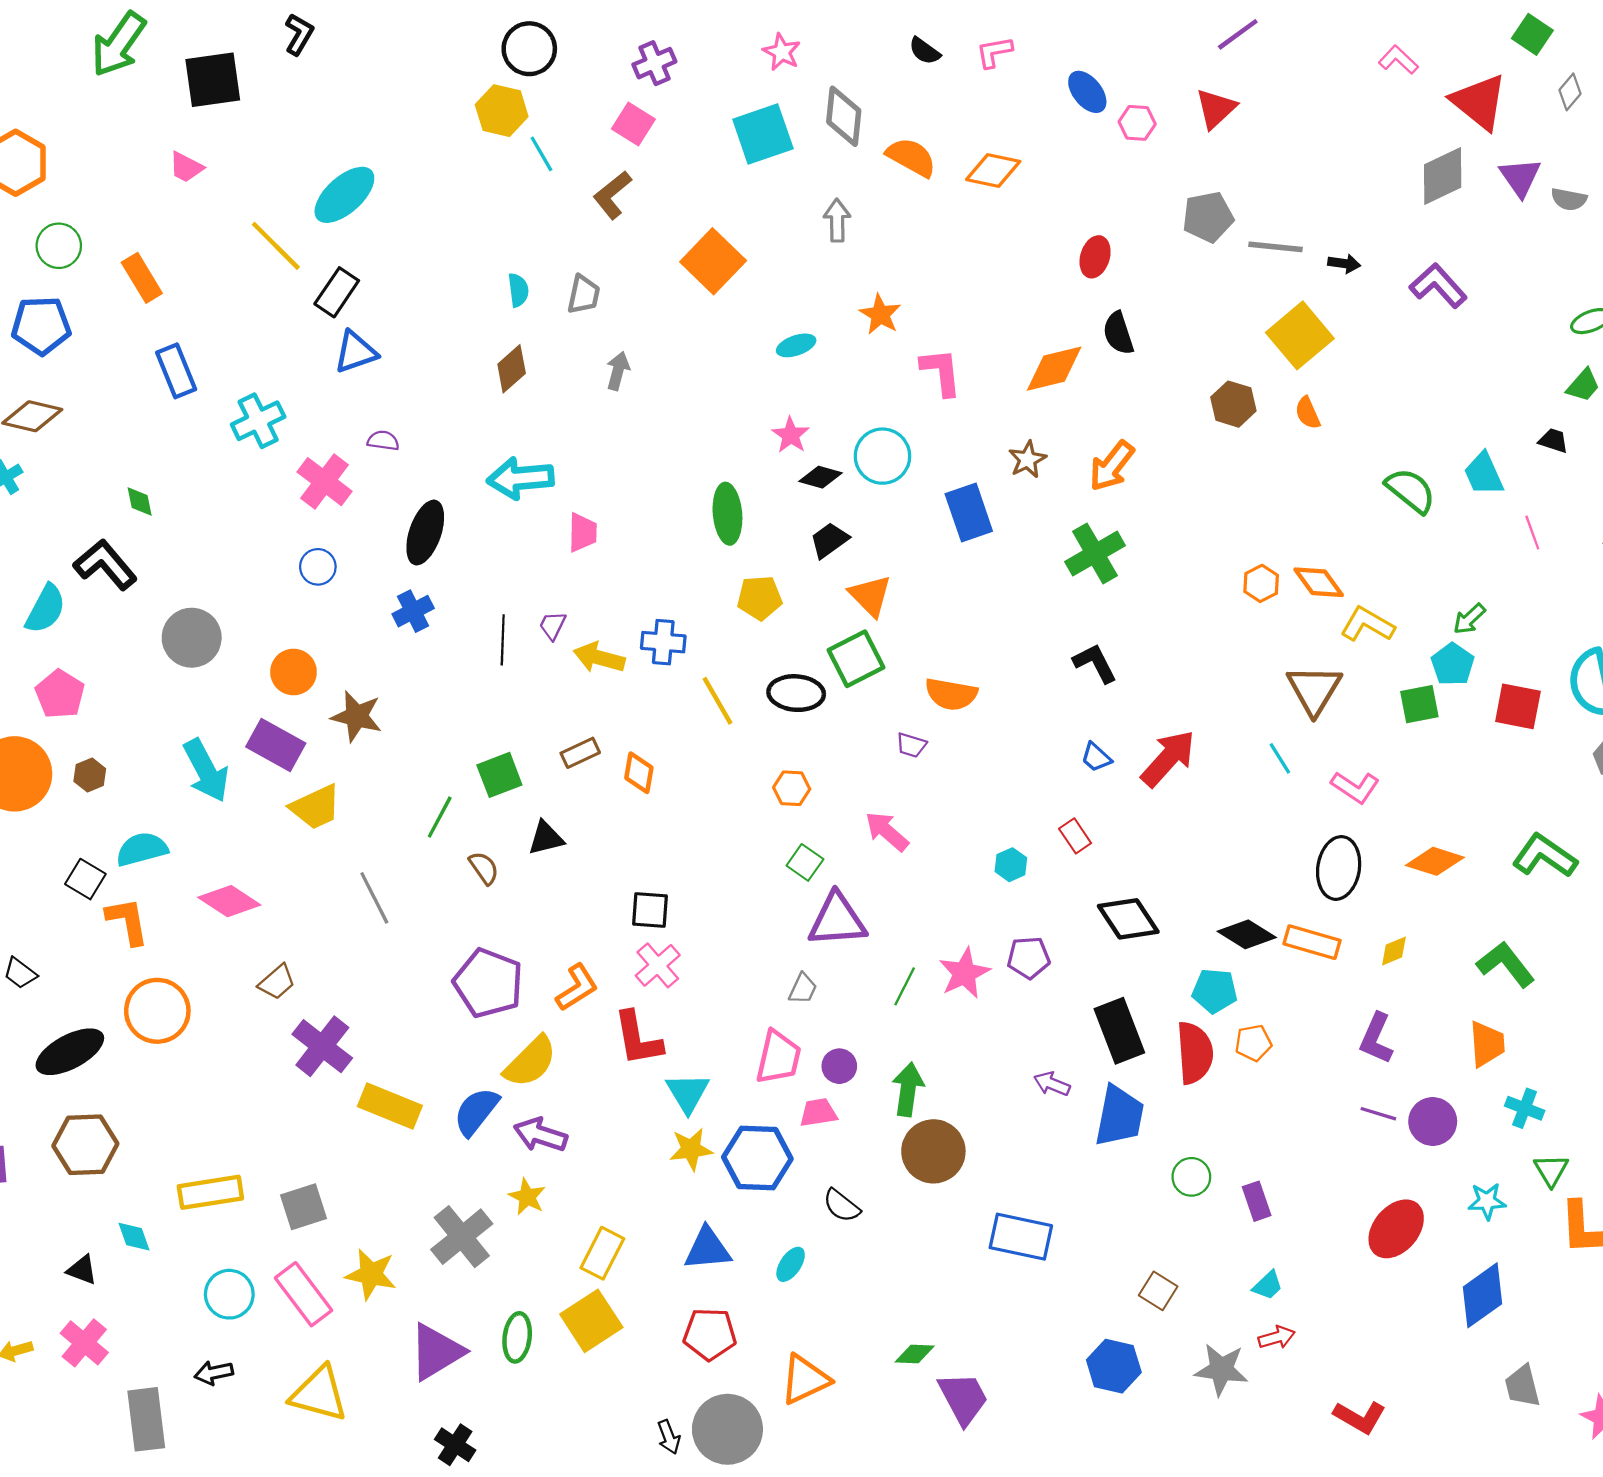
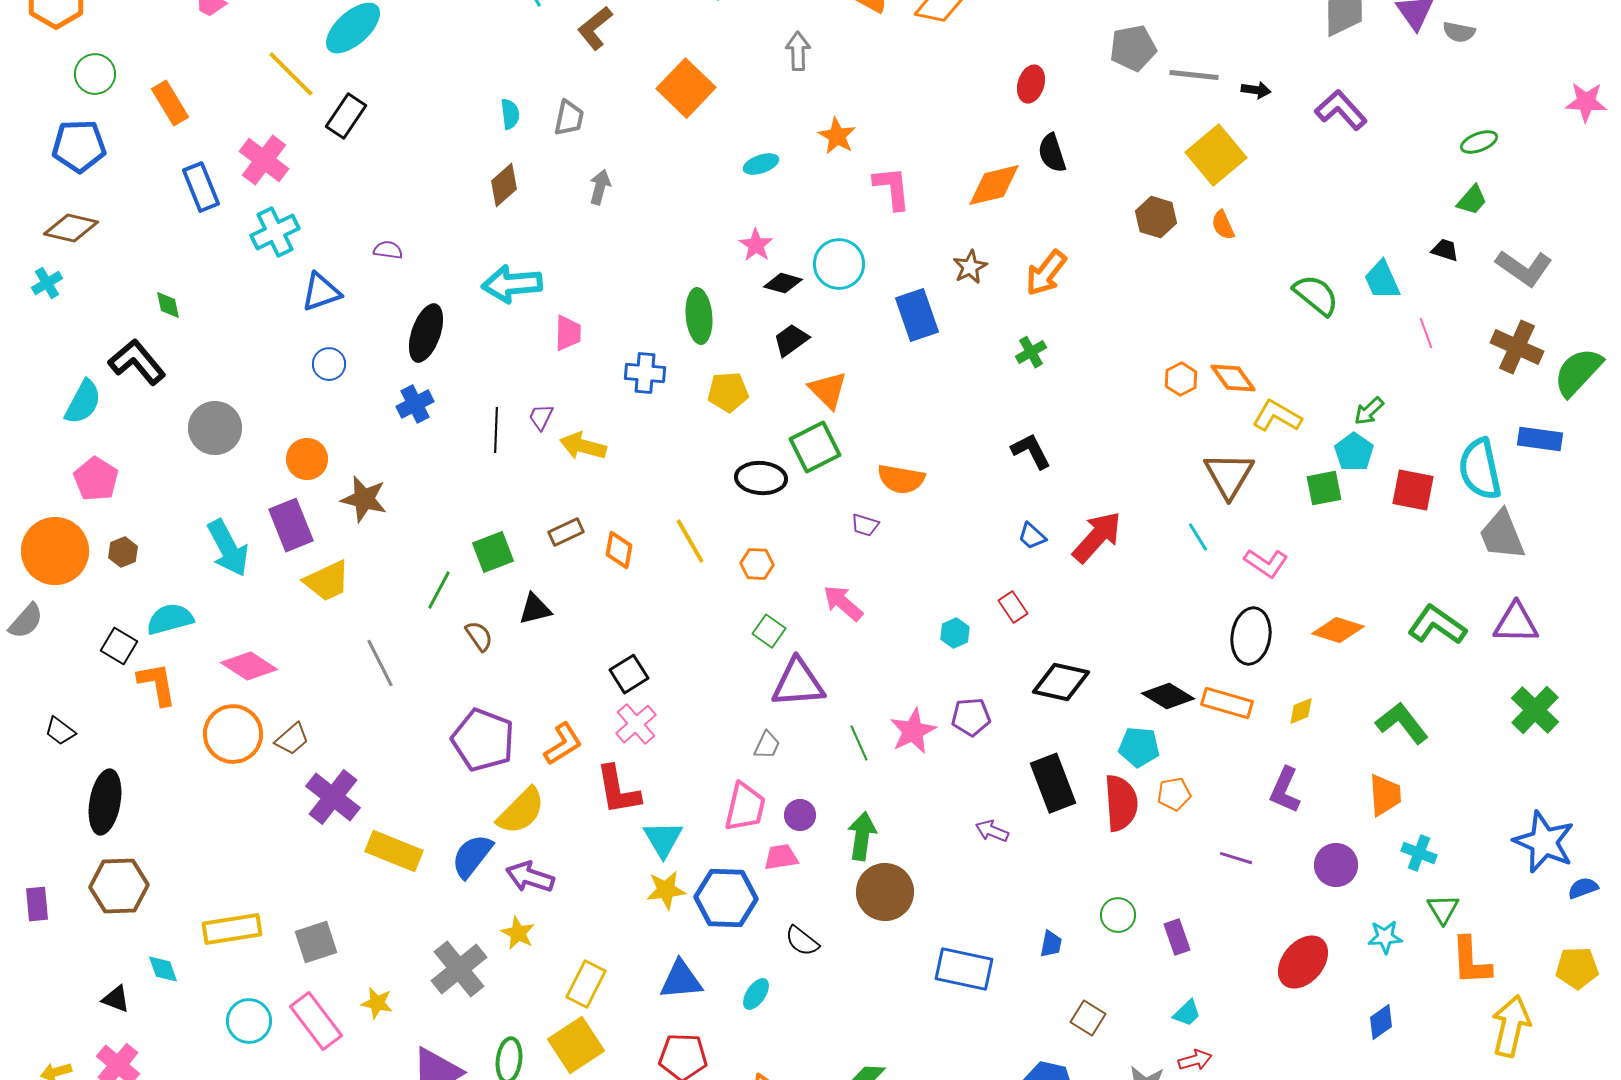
blue triangle: (355, 352) -> (321, 292), moved
pink cross: (324, 482) -> (264, 160), moved
green cross: (1095, 554) -> (1031, 352), size x0.6
blue cross: (663, 642) -> (645, 373), moved
yellow line: (718, 701) -> (690, 541), moved
purple rectangle: (276, 745) -> (291, 525), turned 39
black square: (650, 910) -> (629, 674), turned -36
black diamond: (1128, 919) -> (1061, 682), turned -44
green line: (905, 986) -> (859, 743), turned -51
orange circle: (157, 1011) -> (233, 734), moved
black ellipse: (70, 1052) -> (105, 802), turned -52
purple line: (1378, 1114) -> (1236, 858), moved
blue trapezoid: (1119, 1116) -> (1051, 944), moved, size x0.5
yellow star: (371, 1274) -> (377, 1003), size x0.7
blue diamond: (1483, 1295) -> (1381, 1022), size x0.6

